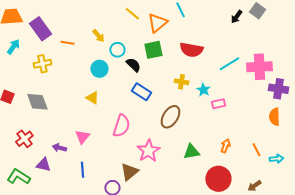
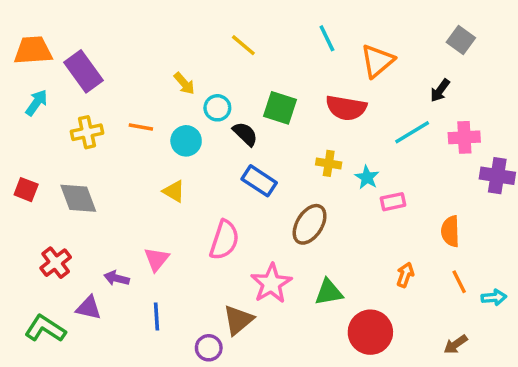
black arrow: (236, 17) -> (440, 90), moved
orange triangle: (157, 23) -> (377, 61), moved
orange line: (67, 43) -> (141, 127), moved
green square: (153, 50) -> (280, 108), turned 30
pink cross: (259, 67) -> (464, 137), size x0.7
orange semicircle: (274, 117) -> (450, 231), moved
green triangle: (191, 152) -> (329, 292), moved
red circle: (218, 179) -> (370, 332), moved

